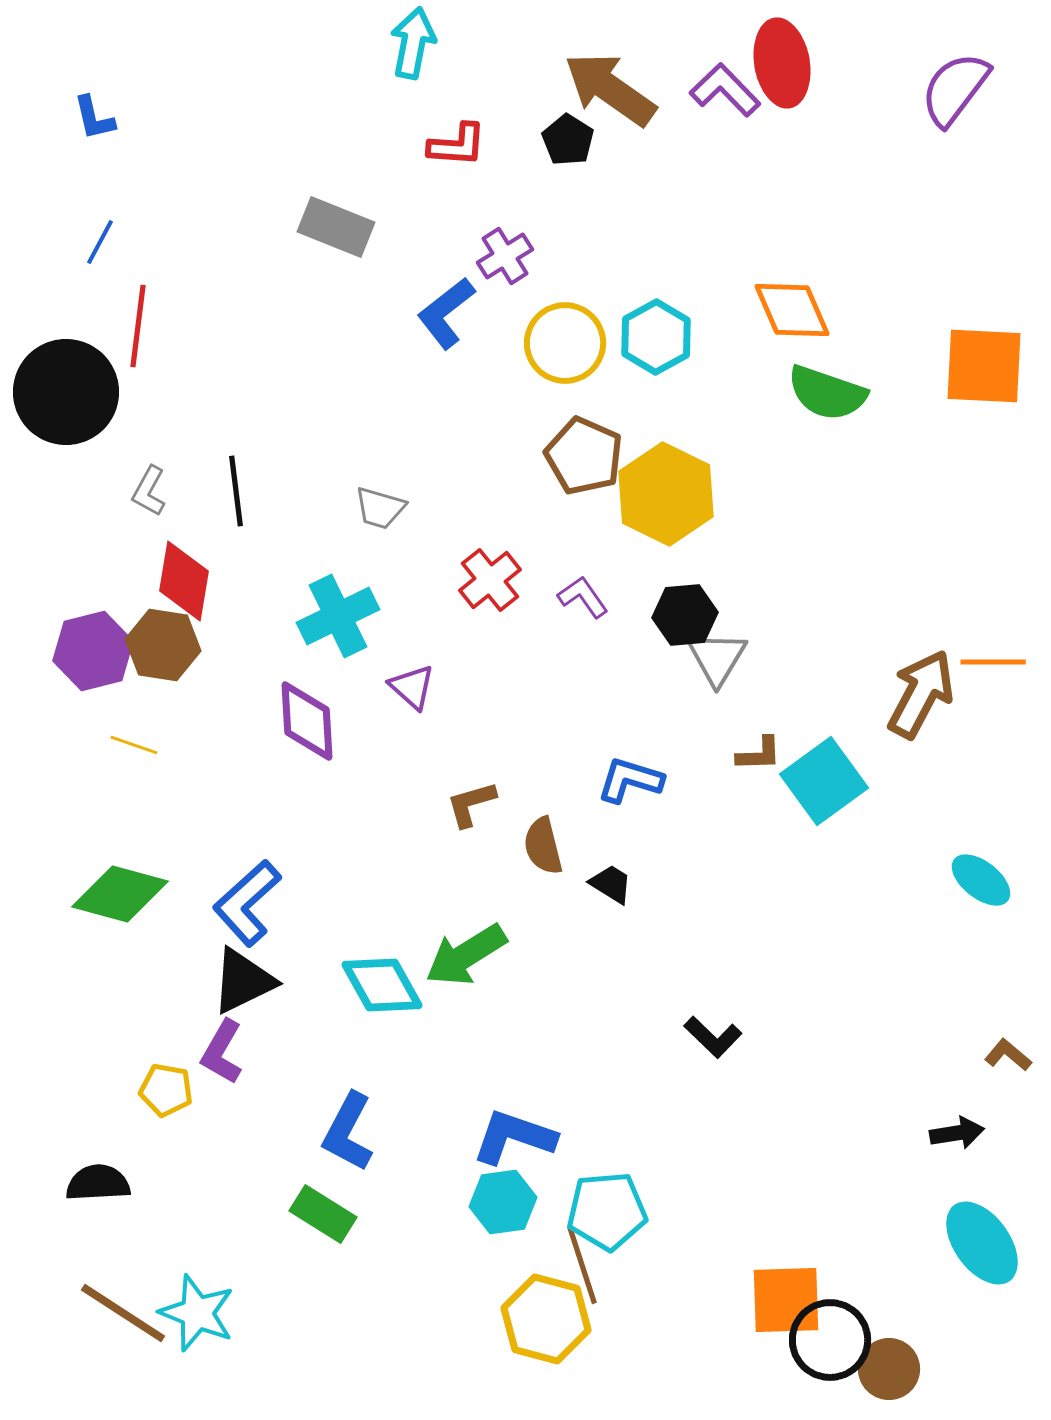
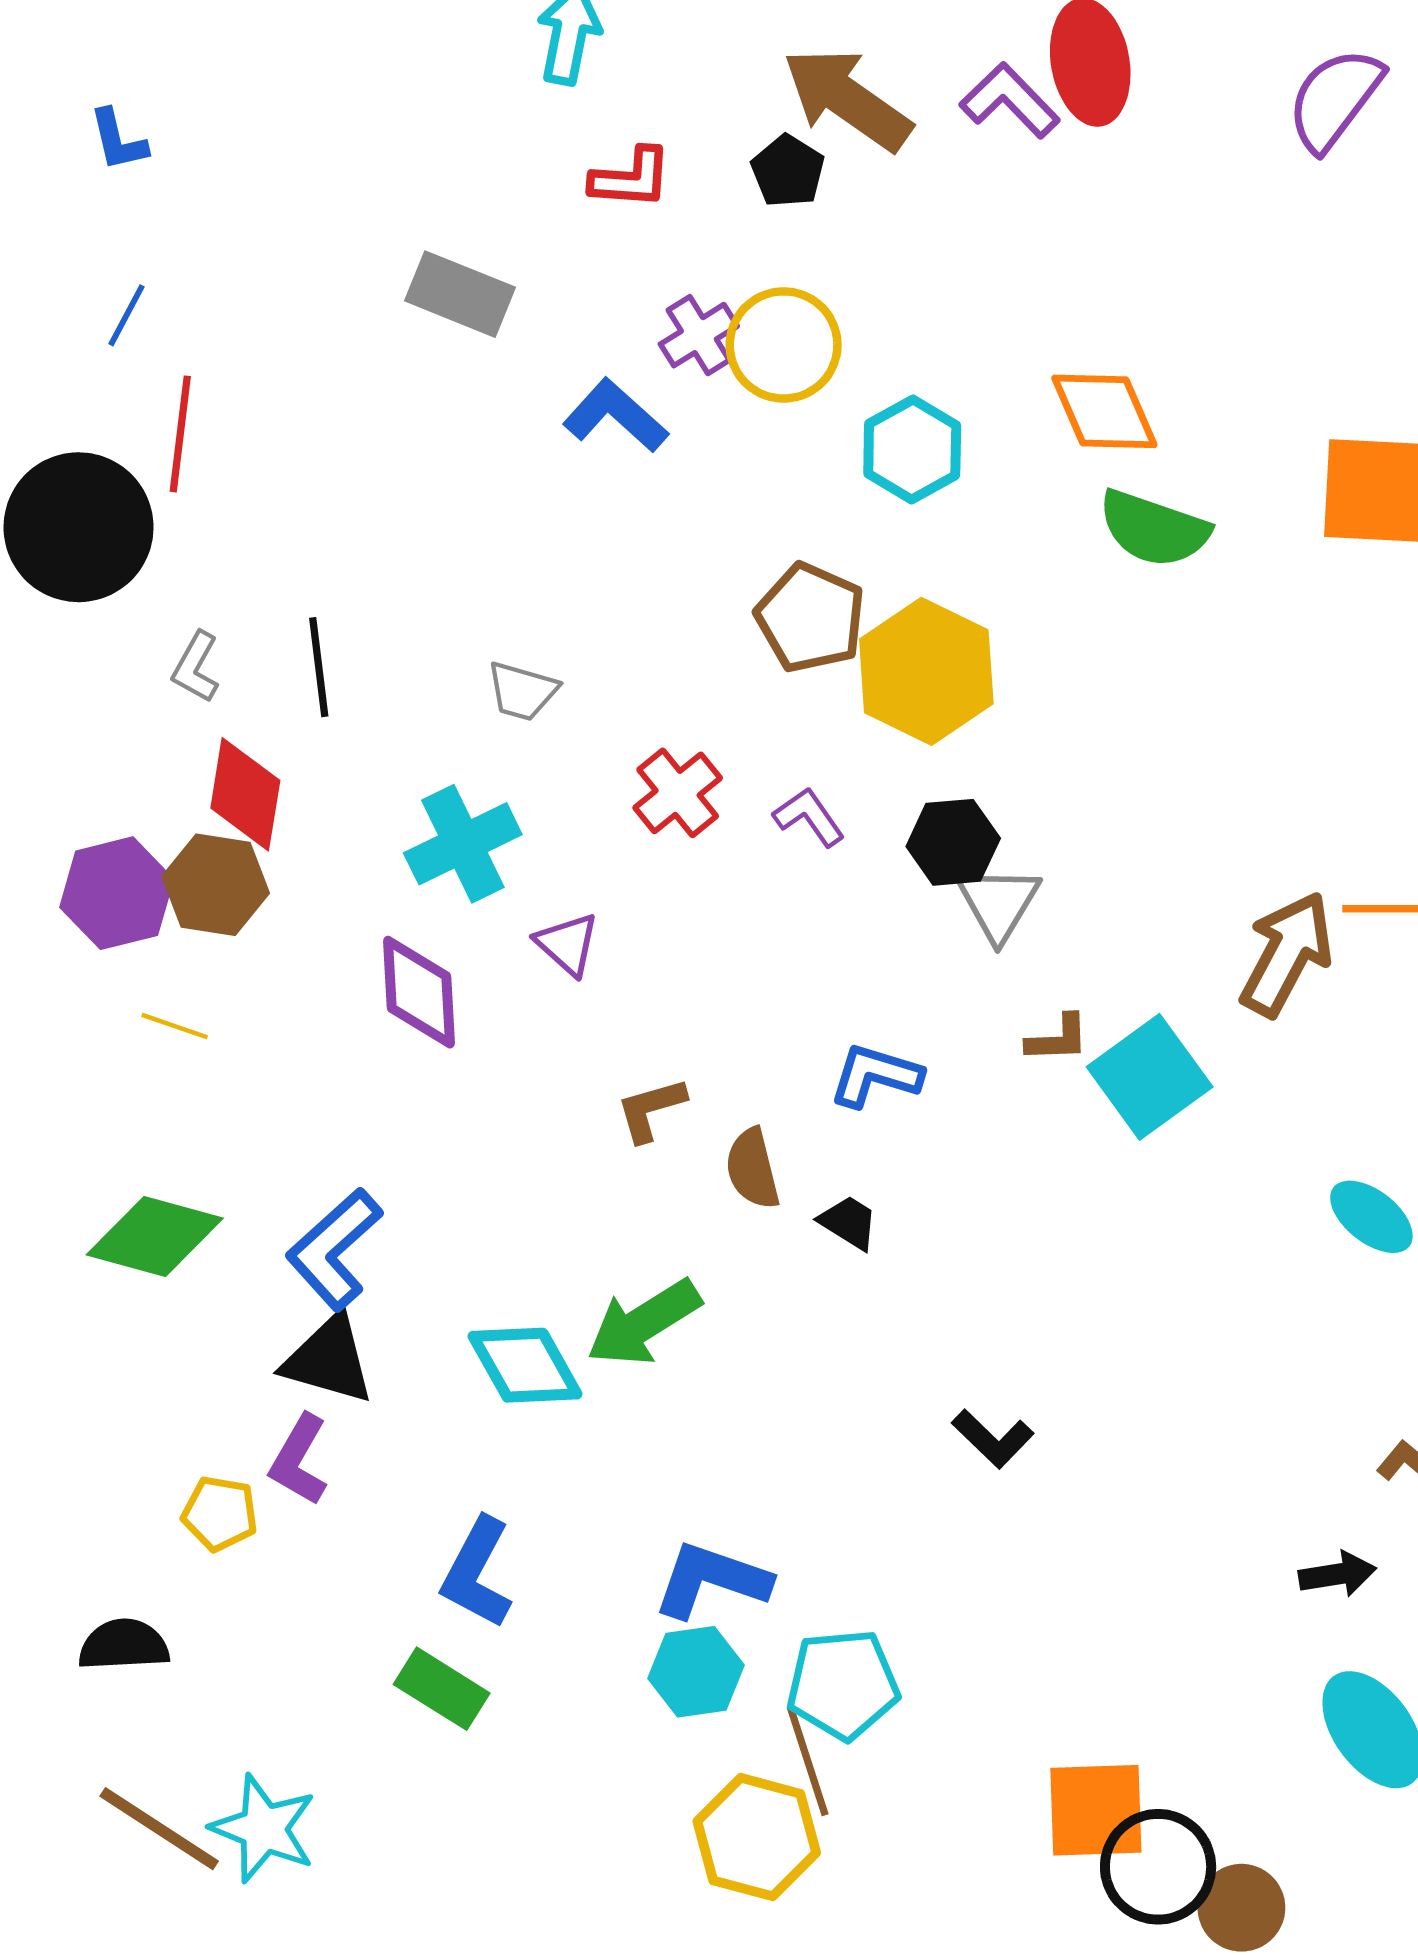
blue L-shape: (446, 313) -> (615, 416), turned 80
yellow circle: (565, 343) -> (784, 345), moved
black triangle: (243, 981) -> (329, 1359), turned 42

